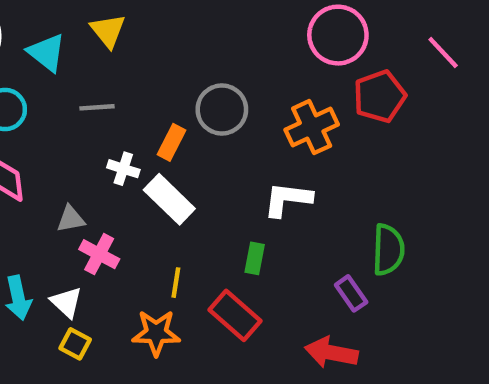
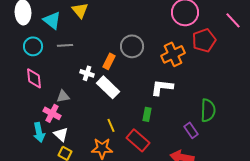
gray line: (97, 107) -> (65, 45), moved
pink cross: (99, 254) -> (52, 113), moved
yellow line: (176, 283) -> (111, 125), turned -32

